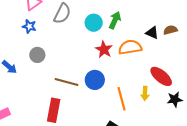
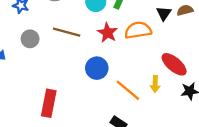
black triangle: (152, 33) -> (164, 13), turned 40
brown line: (67, 82) -> (67, 32), moved
orange line: (122, 99) -> (128, 90), turned -35

